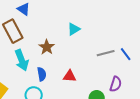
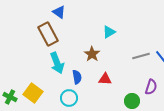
brown star: (47, 47) -> (92, 54), moved

